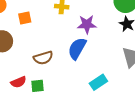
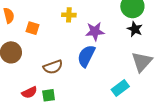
orange square: (25, 18) -> (33, 28), turned 32
cyan rectangle: (98, 82) -> (120, 88), moved

